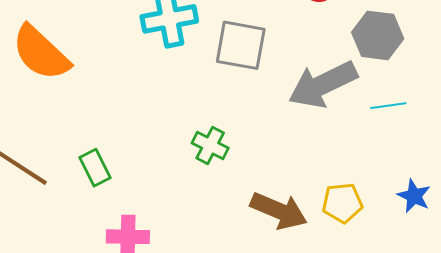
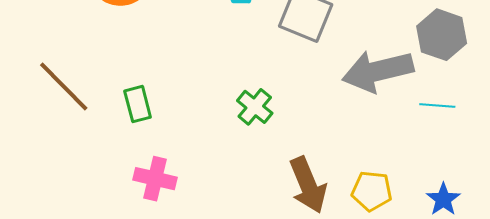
brown arrow: (279, 211) -> (308, 185), turned 32

